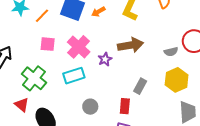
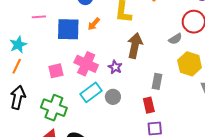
orange line: (42, 16) -> (17, 66), moved
brown arrow: (130, 45) -> (135, 46), turned -50
gray circle: (90, 107) -> (113, 97), moved

